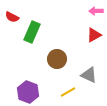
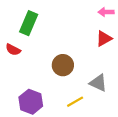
red semicircle: (12, 17) -> (13, 50), moved
green rectangle: (32, 32) -> (29, 23), moved

